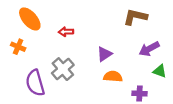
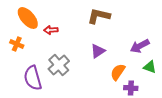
brown L-shape: (135, 17) -> (99, 16), moved
red arrow: (66, 32) -> (51, 30), moved
orange semicircle: (113, 76) -> (118, 72), moved, turned -60

